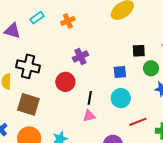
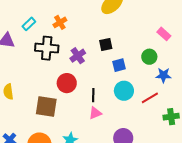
black square: (139, 51) -> (106, 44), moved
black cross: (28, 66) -> (47, 48), moved
brown square: (28, 104) -> (46, 107), moved
red line: (138, 122) -> (150, 98), moved

